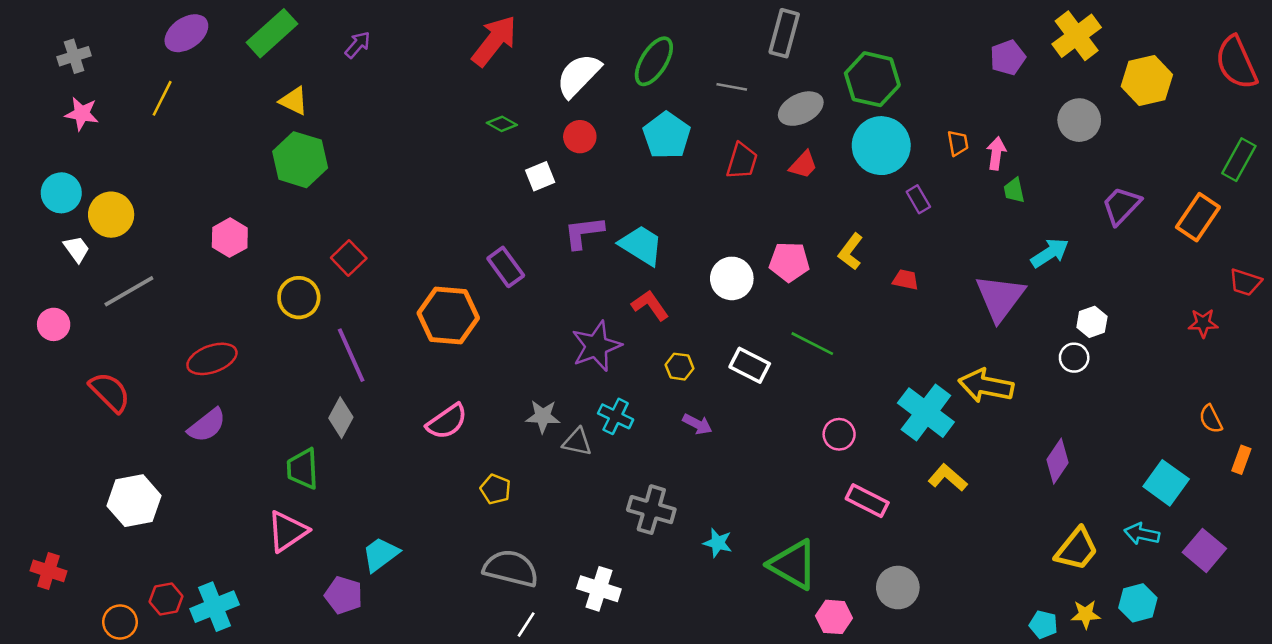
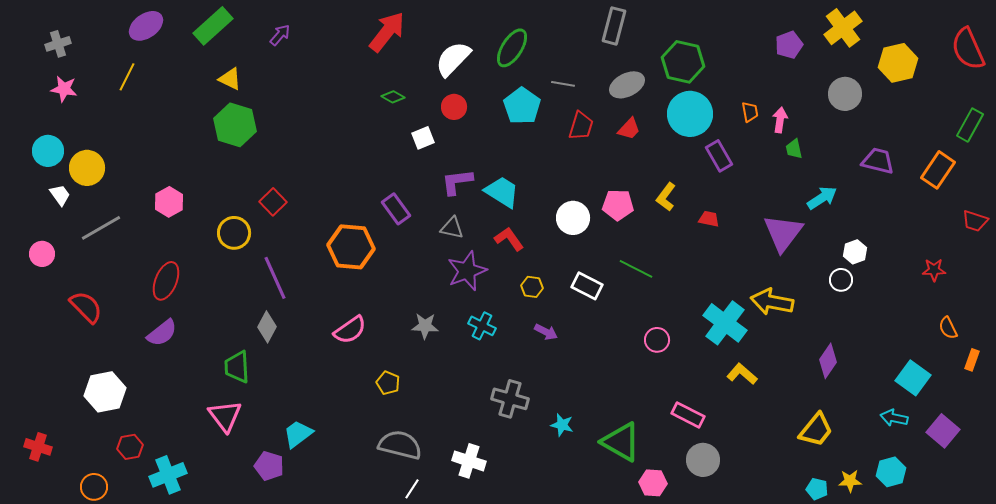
gray line: (732, 87) -> (563, 84), moved
purple rectangle: (918, 199) -> (719, 156), size x1.4
purple trapezoid: (1121, 206) -> (878, 161), turned 60
pink hexagon: (230, 238) -> (169, 202), moved
red star: (1203, 323) -> (934, 270), moved
red ellipse: (212, 359) -> (166, 281), turned -48
gray triangle: (577, 442) -> (452, 228), moved
pink rectangle: (867, 501) -> (688, 415), moved
pink triangle: (287, 531) -> (225, 416), turned -33
yellow trapezoid: (1077, 549) -> (816, 430), moved
red hexagon: (166, 599) -> (130, 447), moved

